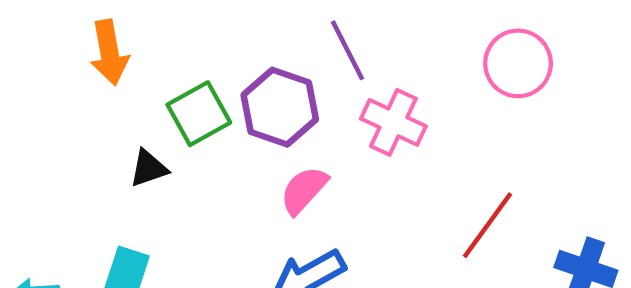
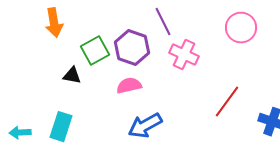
black triangle: (149, 168) -> (72, 76), turned 30
pink semicircle: (304, 190) -> (129, 86), moved, turned 35

